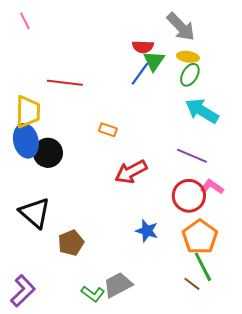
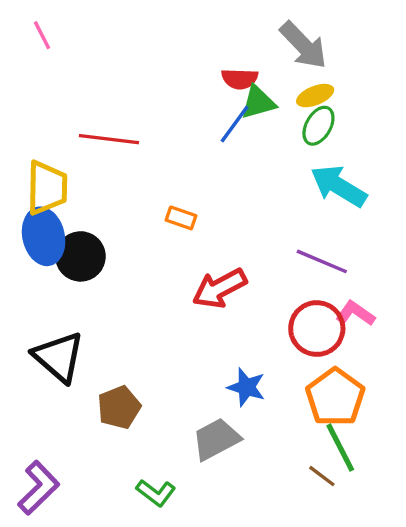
yellow ellipse: (188, 57) -> (315, 96), turned -30
green triangle: (154, 61) -> (258, 102), turned 40
gray trapezoid: (118, 285) -> (216, 439), moved

